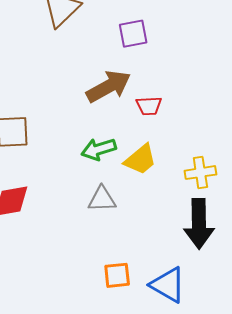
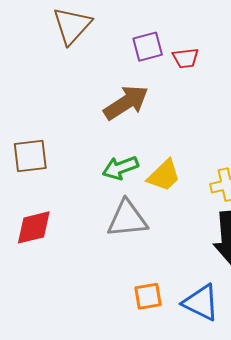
red trapezoid: (149, 106) -> (186, 58), moved
gray triangle: (102, 199) -> (127, 219), size x1.4

